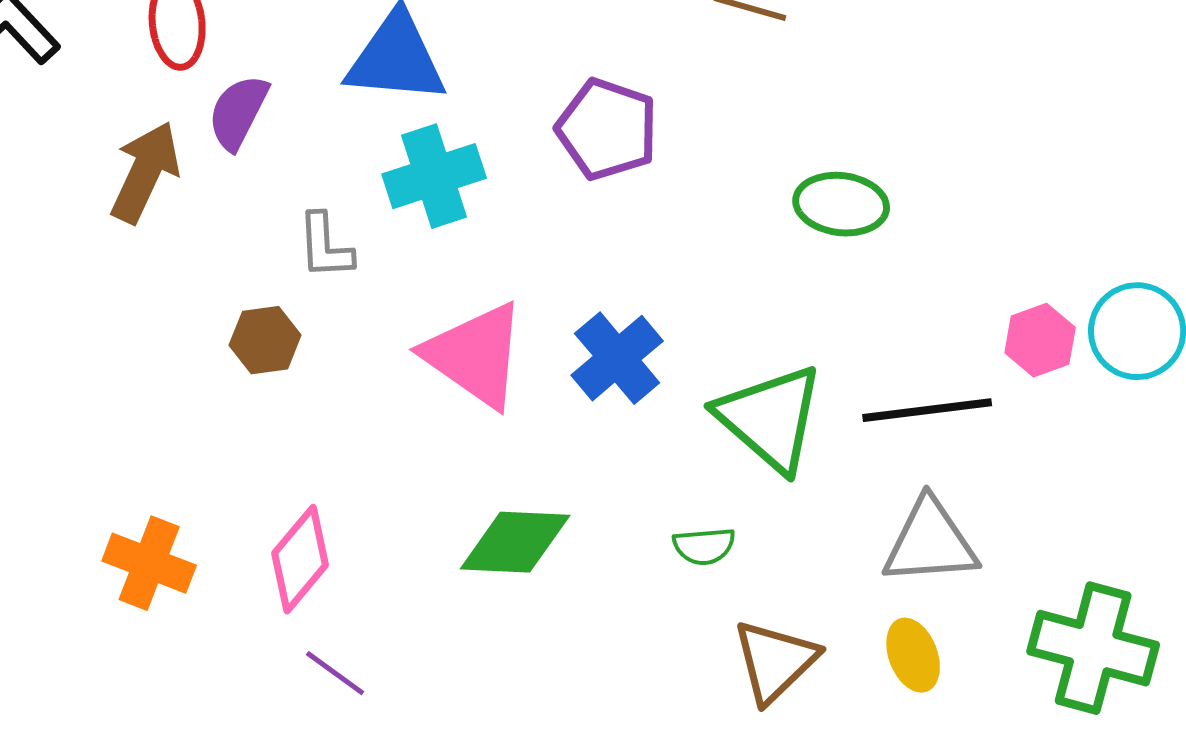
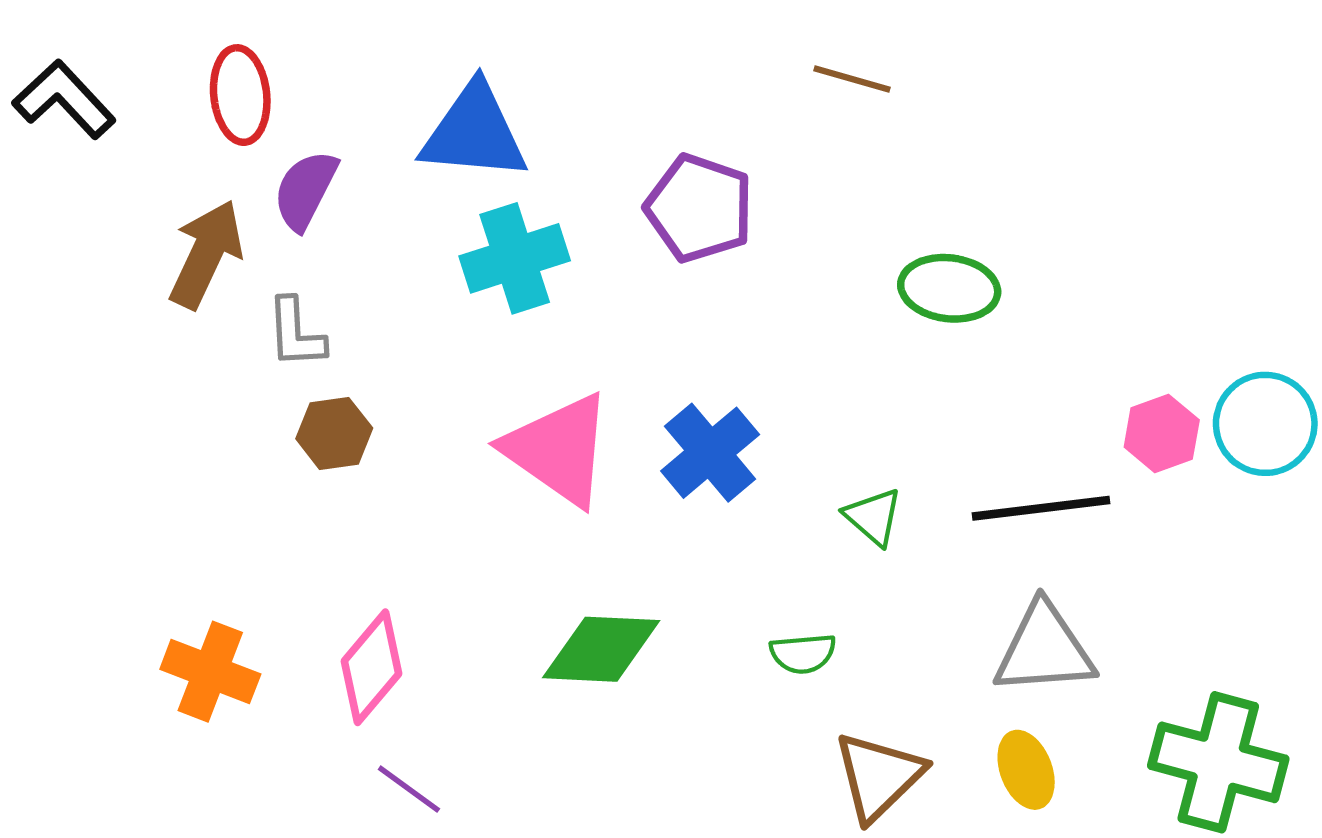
gray L-shape: (325, 246) -> (296, 333), moved
green triangle: (770, 418) -> (873, 517), size x0.5

